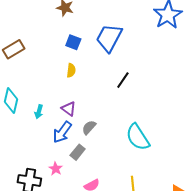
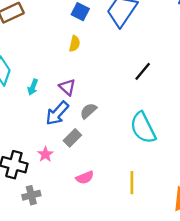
black line: (123, 80) -> (143, 71), moved

